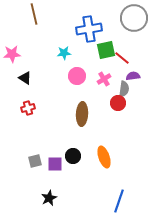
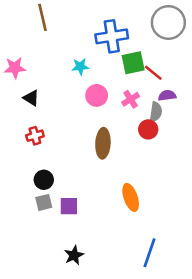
black circle: (73, 156) -> (44, 180), moved
black star: (49, 198) -> (74, 255), moved

